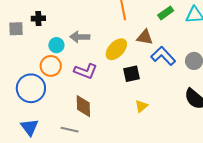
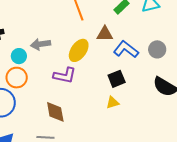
purple L-shape: (86, 71) -> (65, 75), moved
black square: (132, 74) -> (117, 79), moved
yellow triangle: (141, 106) -> (113, 103), turned 32

